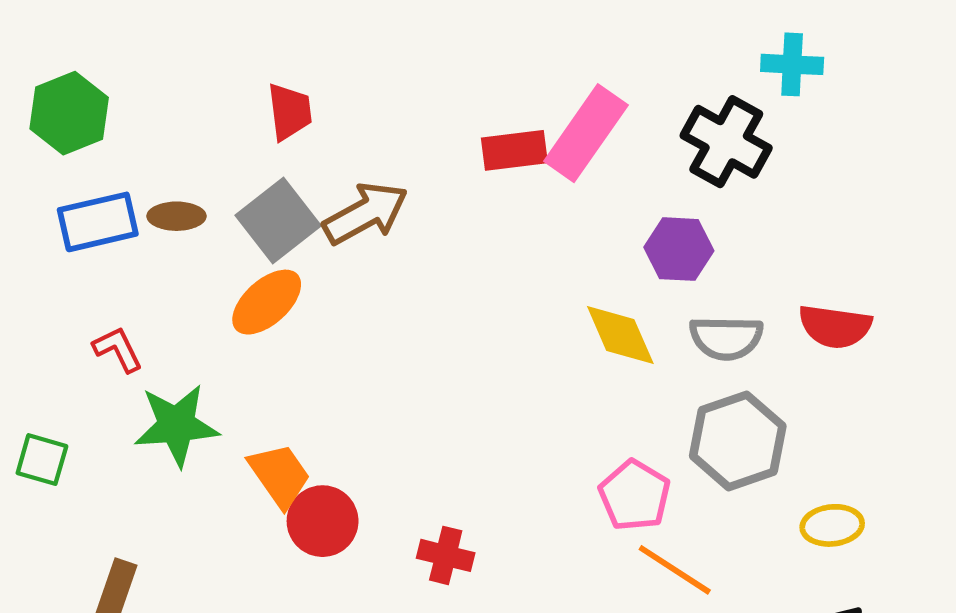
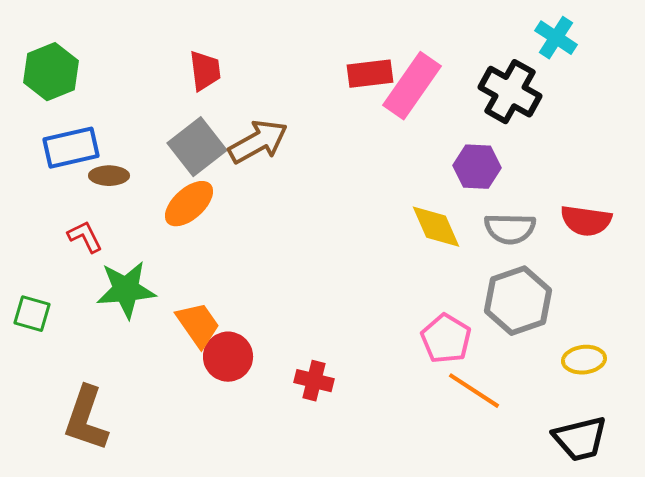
cyan cross: (792, 64) -> (556, 38), turned 30
red rectangle: (514, 150) -> (370, 74), moved
brown ellipse: (176, 216) -> (109, 176), moved

